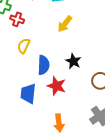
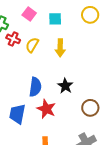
yellow arrow: (65, 24) -> (60, 48), turned -42
yellow semicircle: (24, 46) -> (32, 45), moved

